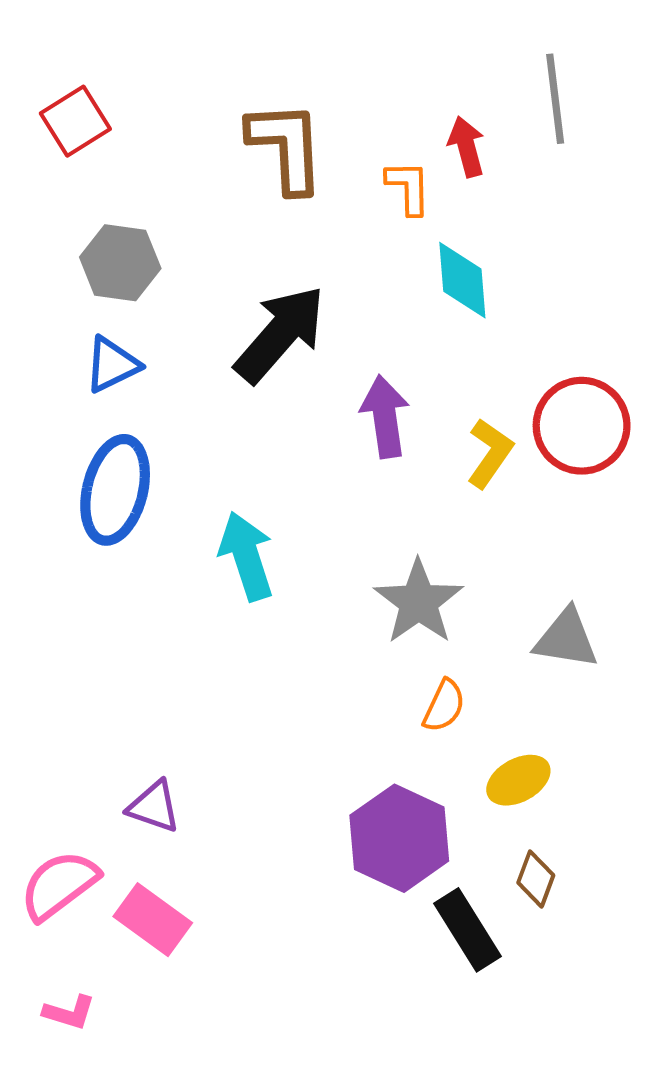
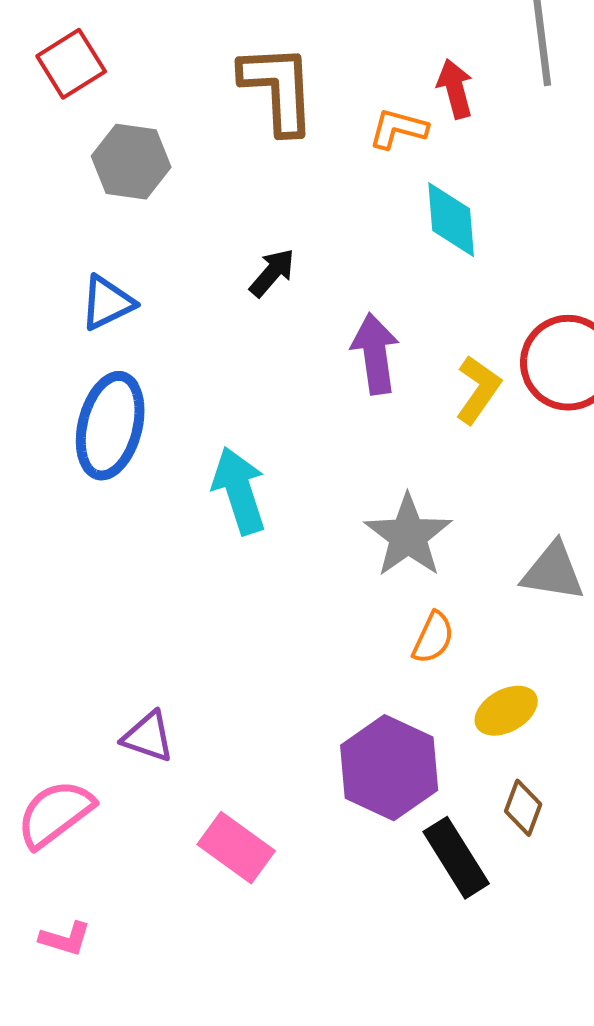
orange L-shape: (408, 187) -> (398, 129), turned -74
gray hexagon: (120, 263) -> (131, 162), moved
black arrow: (280, 334) -> (272, 273), size x0.5
pink rectangle: (153, 920) -> (236, 848), moved

